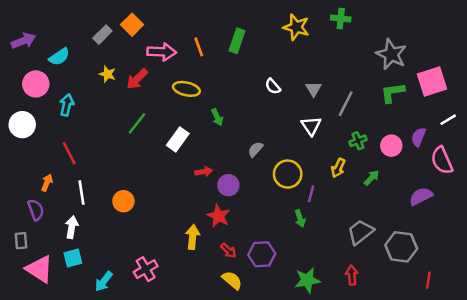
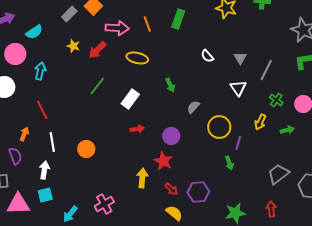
green arrow: (217, 117) -> (170, 85), moved
green cross: (358, 141) -> (276, 100), turned -32
red arrow: (204, 172) -> (137, 129), moved
green arrow: (372, 178) -> (287, 130), turned 32
pink triangle: (40, 269) -> (18, 204), turned -35

